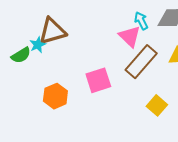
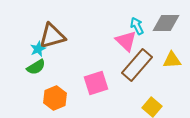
green semicircle: (21, 55) -> (36, 67), moved

